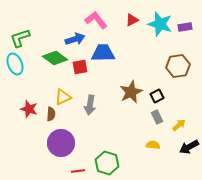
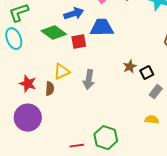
brown star: (131, 92) -> (130, 67), size x0.6
black square: (157, 96) -> (147, 73), moved
gray rectangle: (157, 117) -> (156, 92), turned 64
purple circle: (61, 143) -> (28, 118), moved

